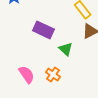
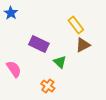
pink semicircle: (26, 74) -> (14, 69), moved

